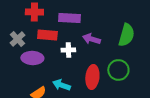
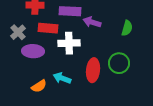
green semicircle: (126, 35) -> (127, 28), size x0.7
purple arrow: (91, 39) -> (92, 22), moved
white cross: (68, 50) -> (69, 43), size x1.5

